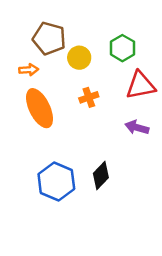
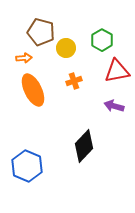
black diamond: (101, 175) -> (84, 146), size x1.4
blue hexagon: (56, 182) -> (27, 166), moved

